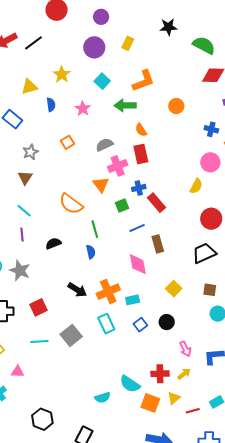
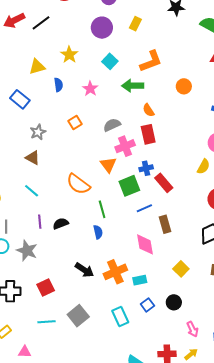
brown triangle: (25, 178) -> (33, 158), turned -35
green square: (122, 206) -> (129, 186), size x1.5
purple line: (22, 235) -> (40, 222), moved
cyan rectangle: (106, 324) -> (120, 316), moved

